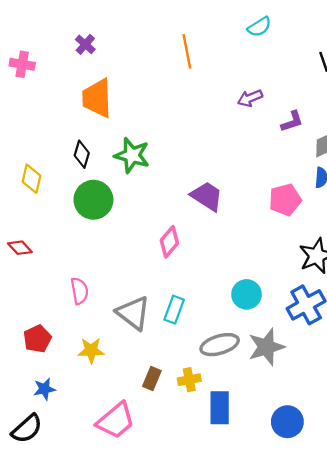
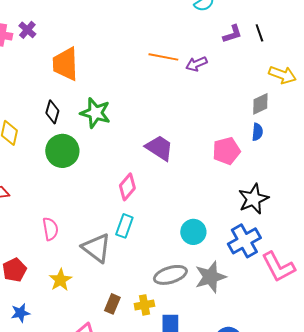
purple cross: (85, 44) -> (27, 30), moved
orange line: (187, 51) -> (163, 57), moved, turned -68
purple L-shape: (292, 121) -> (232, 34), moved
cyan rectangle: (174, 310) -> (124, 226), moved
yellow star: (91, 350) -> (60, 280), turned -30

